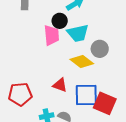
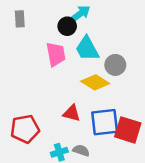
black circle: (60, 21) -> (67, 26), moved
cyan trapezoid: (78, 33) -> (87, 49), turned 80

